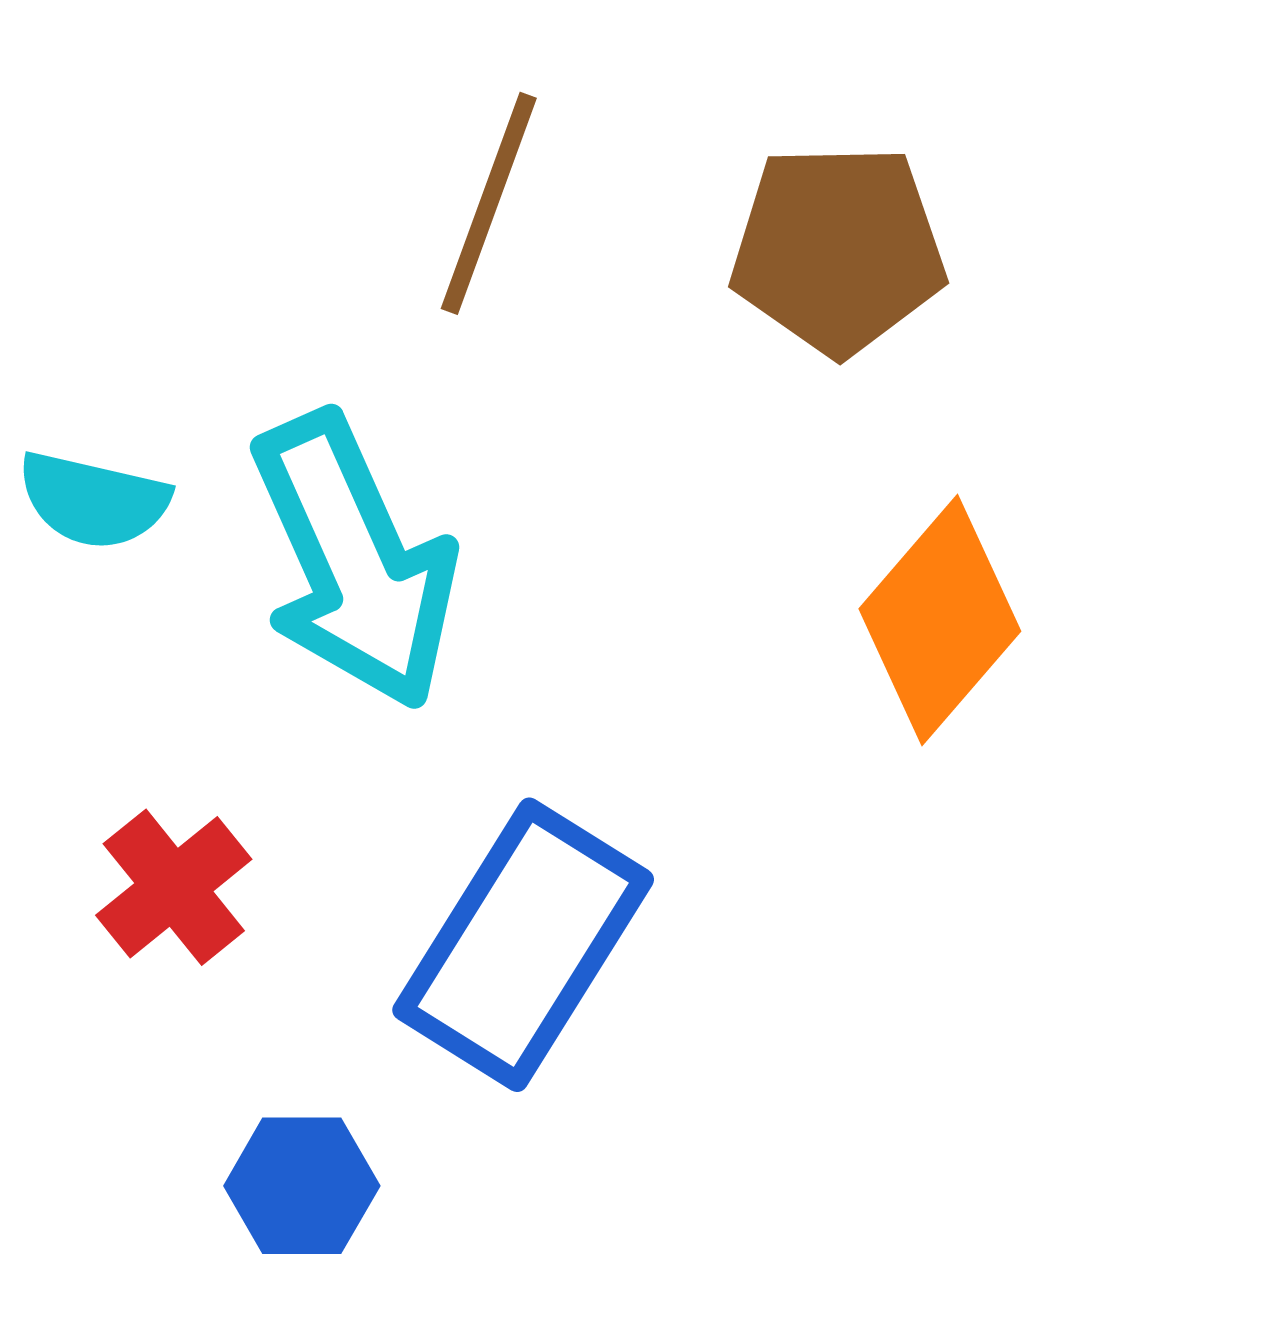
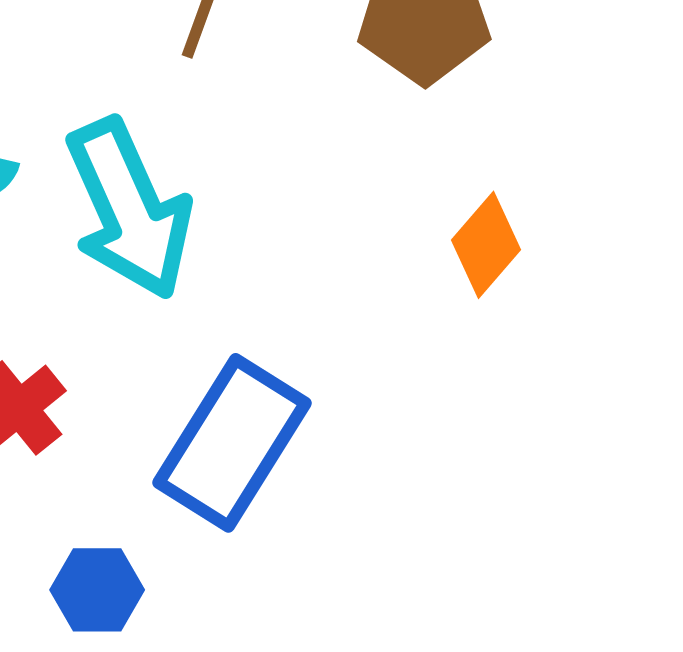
orange diamond: (940, 620) -> (486, 245), size x0.7

